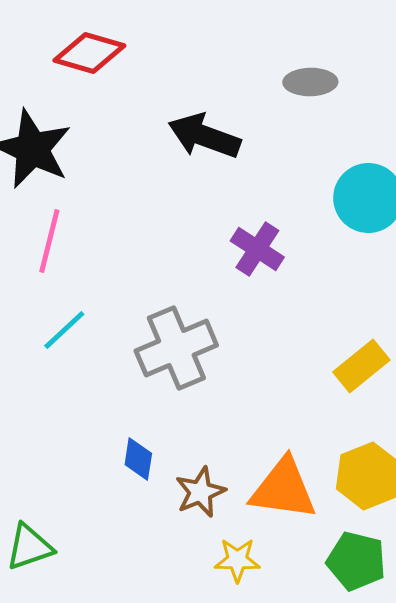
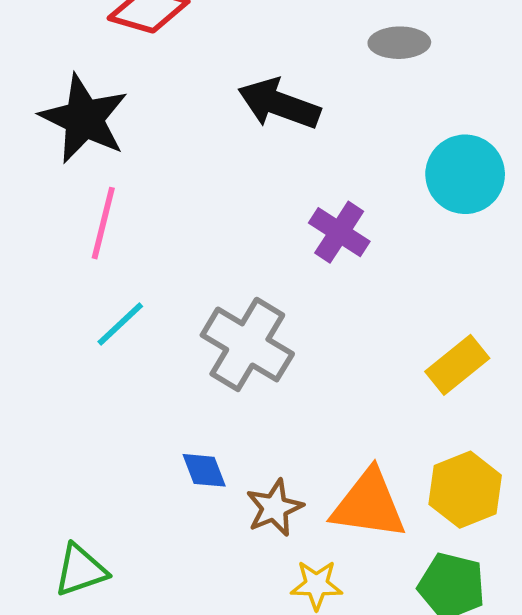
gray cross: (176, 348) -> (247, 344), turned -36
blue diamond: (138, 459) -> (204, 470), turned -30

